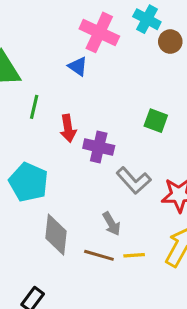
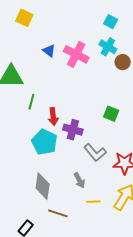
blue triangle: (78, 66) -> (49, 51), moved
cyan pentagon: (28, 182) -> (44, 142), moved
brown line: (99, 255) -> (58, 213), moved

